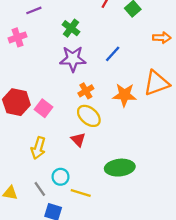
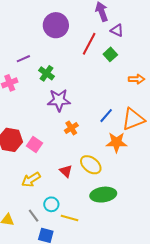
green cross: (71, 28) -> (47, 73), moved
blue line: (113, 54) -> (106, 116), moved
orange star: (124, 95) -> (116, 142), moved
yellow ellipse: (89, 116) -> (91, 165), moved
yellow arrow: (38, 148) -> (31, 180), turned 42

